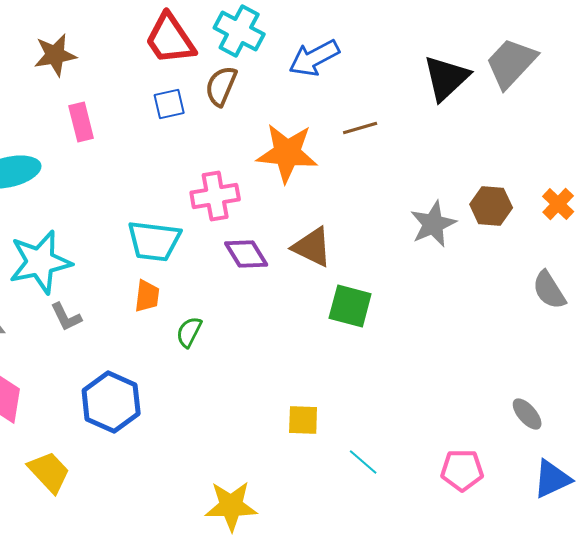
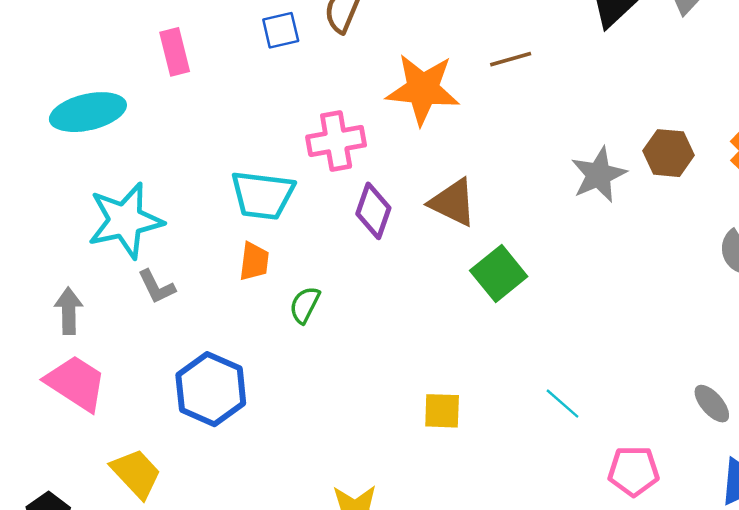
purple diamond: (246, 254) -> (373, 211), turned 51
green square: (350, 306) -> (499, 273), turned 36
cyan line: (363, 462) -> (562, 404), moved

